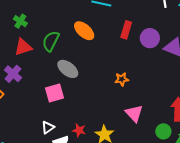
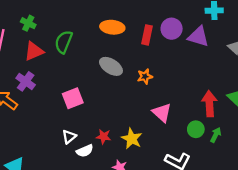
red rectangle: (126, 30) -> (147, 35), moved
orange ellipse: (84, 31) -> (112, 27), moved, turned -30
gray ellipse: (68, 69) -> (111, 66), moved

